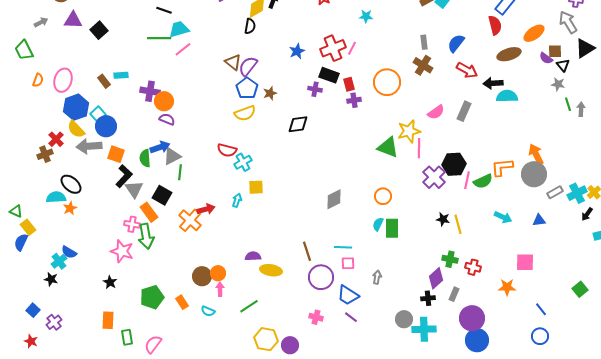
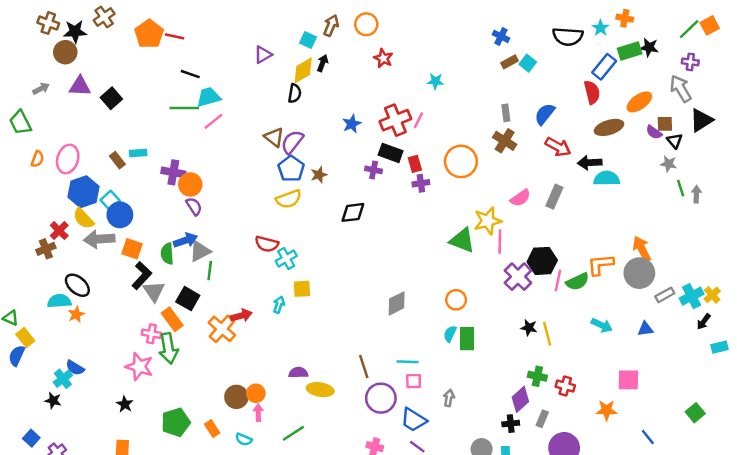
purple semicircle: (167, 119) -> (194, 206), turned 35

